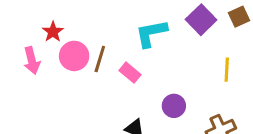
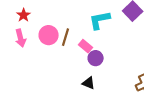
red star: (53, 32) -> (24, 15), moved
purple circle: (174, 106) -> (96, 58), moved

